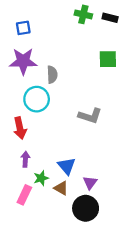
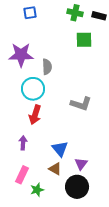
blue square: (23, 28) -> (30, 13), moved
green square: (108, 59) -> (84, 40), moved
red arrow: (20, 128) -> (35, 115), moved, turned 30
green star: (41, 178) -> (37, 190), moved

